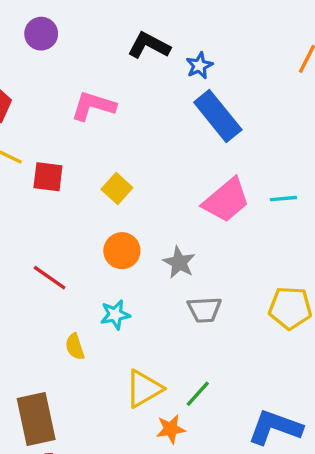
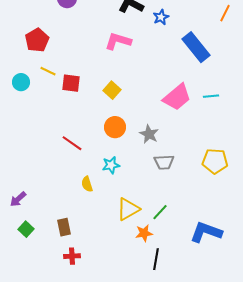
pink L-shape: (93, 106) -> (118, 41), moved
blue rectangle: (218, 116) -> (196, 47), moved
brown rectangle: (36, 419) -> (64, 227), size x0.6

